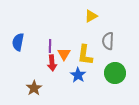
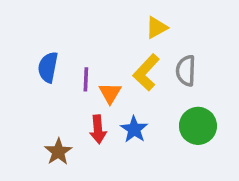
blue semicircle: (18, 42) -> (48, 67), moved
yellow L-shape: (85, 55) -> (146, 72), moved, turned 35
red arrow: (52, 63) -> (98, 129), moved

